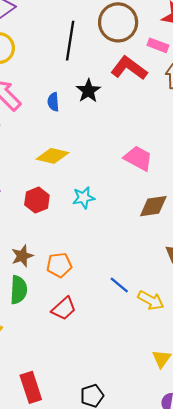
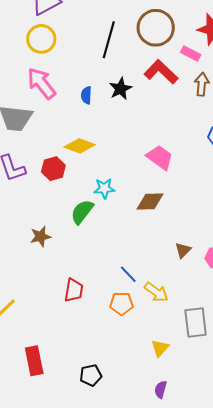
red hexagon: (37, 200) -> (53, 169), moved
brown diamond: (153, 206) -> (150, 201), moved
orange pentagon: (59, 265) -> (121, 304), moved
green semicircle: (19, 290) -> (82, 212), moved, turned -152
red trapezoid: (64, 308) -> (74, 290), turned -45

